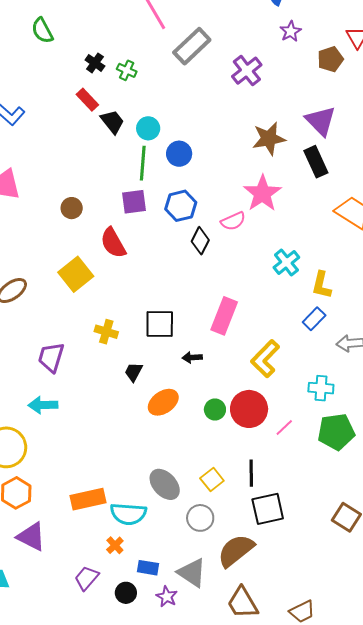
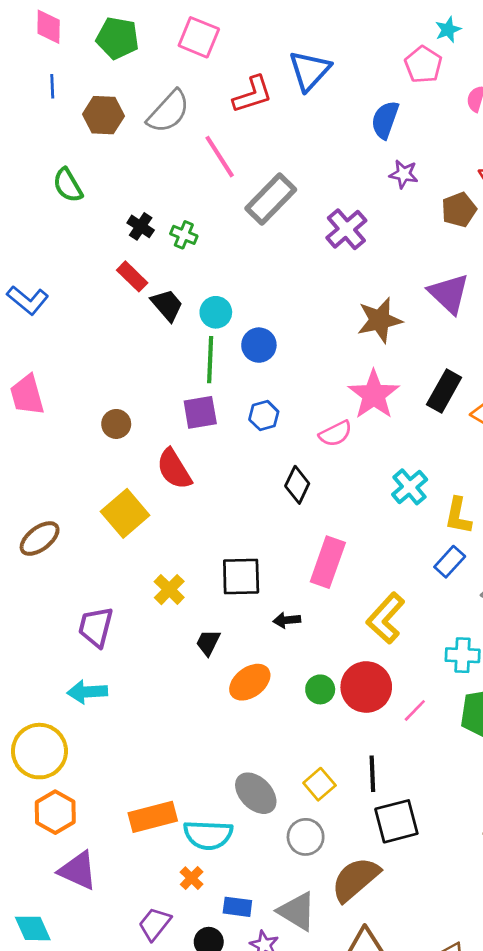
purple star: (291, 31) -> (404, 174), turned -30
black rectangle: (316, 162) -> (444, 391), moved, turned 56
blue hexagon: (181, 206) -> (264, 416), size x0.7
black diamond: (200, 241) -> (297, 485), moved
yellow cross: (106, 332) -> (169, 590), turned 30

